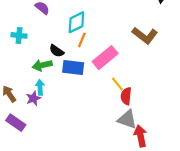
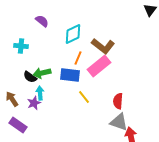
brown L-shape: (145, 35) -> (103, 46), moved
orange line: (82, 40) -> (78, 58), moved
black semicircle: (57, 51) -> (30, 77), moved
yellow line: (117, 84) -> (84, 97), moved

